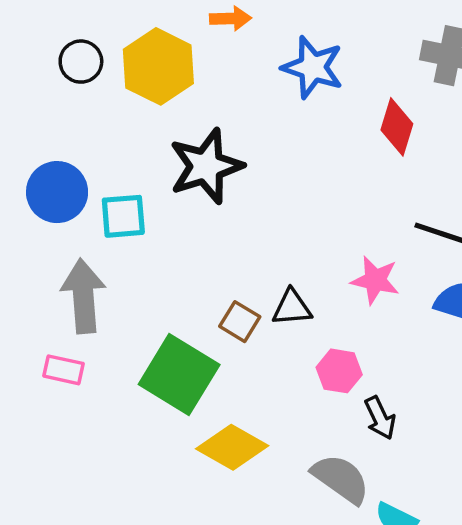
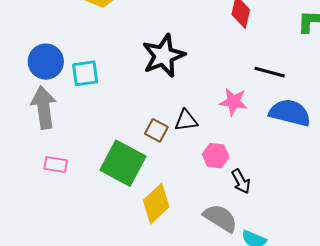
black star: (206, 166) -> (164, 56), moved
gray arrow: (83, 296) -> (44, 108), moved
yellow diamond: (232, 447) -> (156, 204), turned -69

